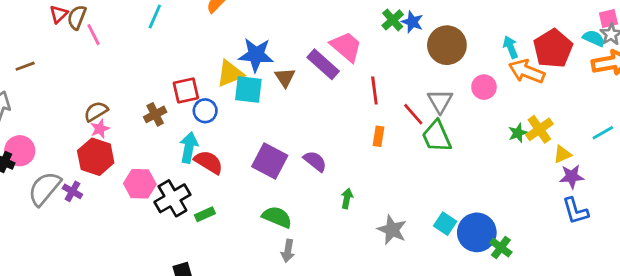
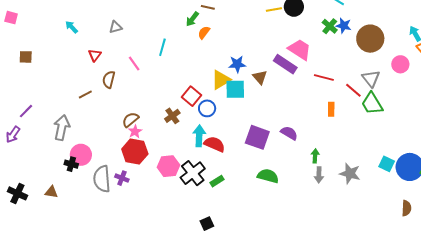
brown semicircle: (77, 17) -> (109, 80), moved
pink line: (94, 35) -> (134, 63), moved
blue star: (256, 55) -> (237, 64), size x0.7
brown line: (25, 66) -> (85, 95), moved
red square: (186, 90) -> (192, 96), turned -30
red line: (374, 91) -> (324, 78), turned -60
gray semicircle: (44, 189) -> (102, 179), turned -36
gray arrow: (288, 251) -> (319, 175), moved

